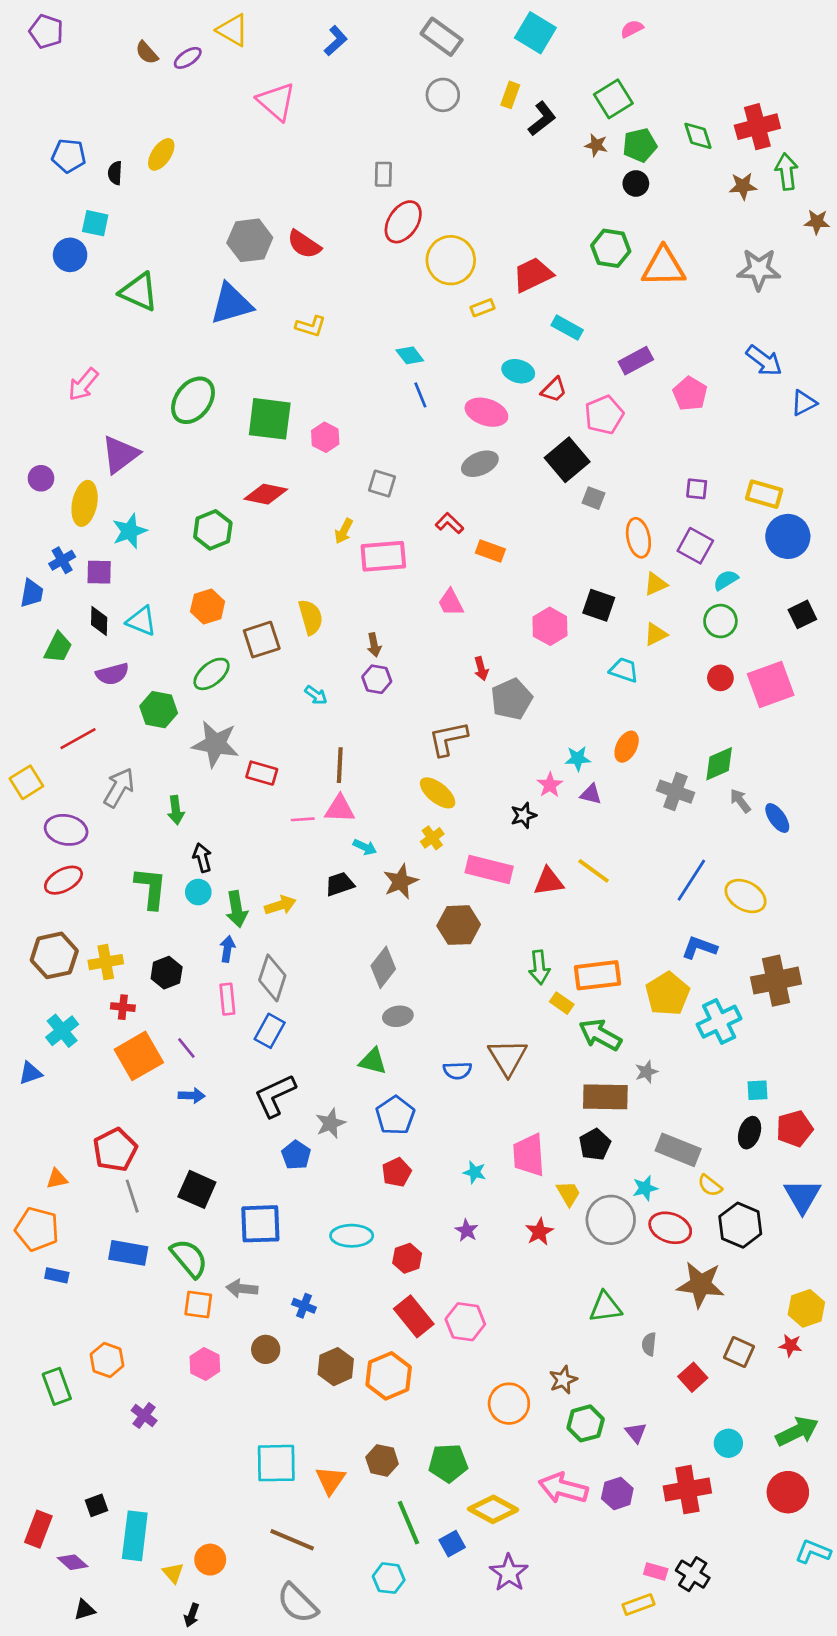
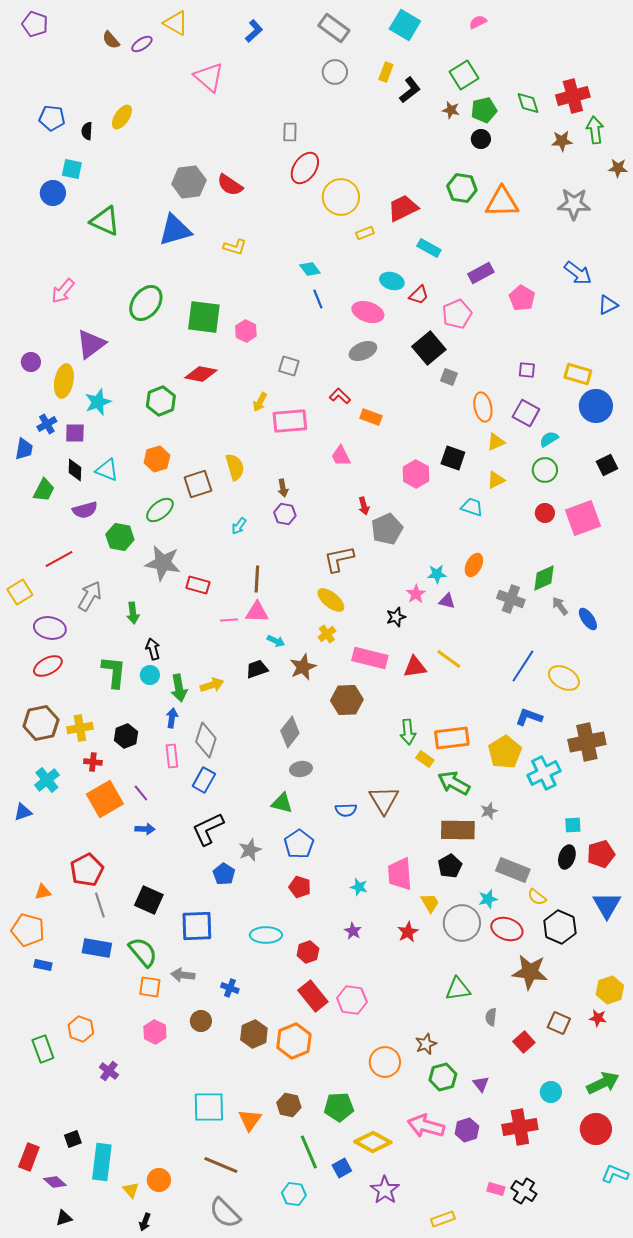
cyan arrow: (316, 695) -> (239, 526), turned 90
red pentagon: (397, 1172) -> (300, 887), turned -30
yellow rectangle: (638, 1605) -> (443, 1219), moved

